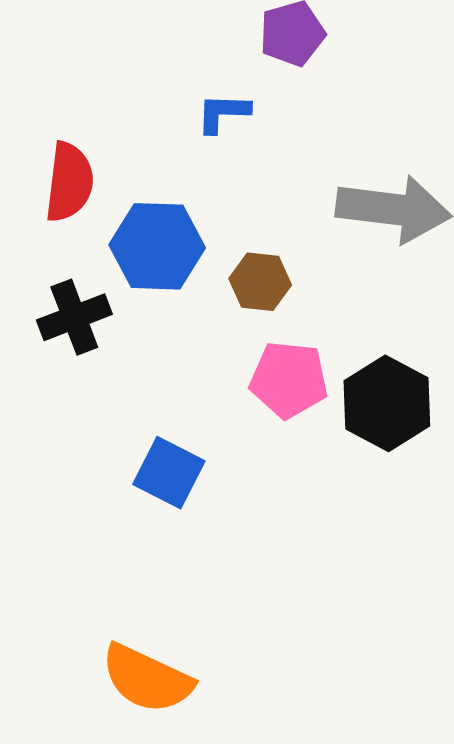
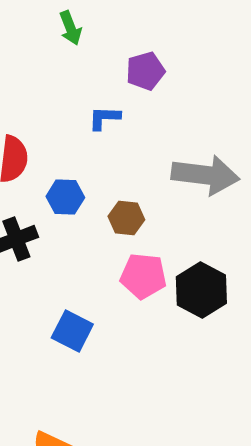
blue hexagon: (157, 246) -> (65, 197), size x0.7

